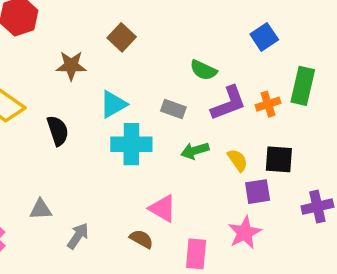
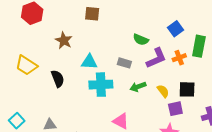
brown square: (122, 37) -> (92, 14), moved, turned -35
blue square: (264, 37) -> (176, 29), moved
brown star: (71, 66) -> (64, 40), turned 30
cyan triangle: (113, 104) -> (89, 62), turned 36

